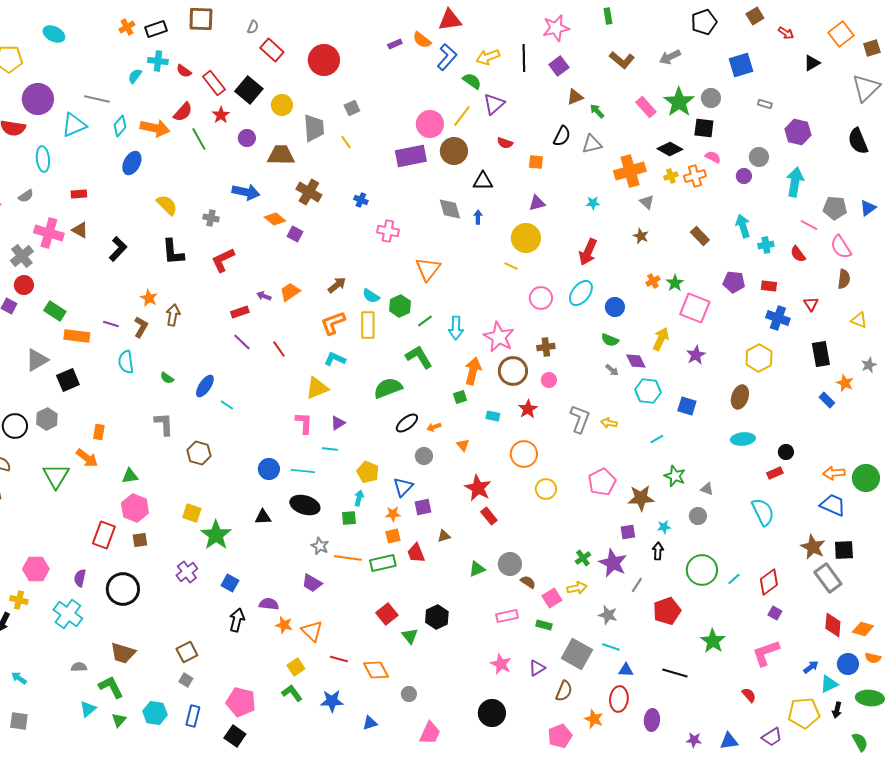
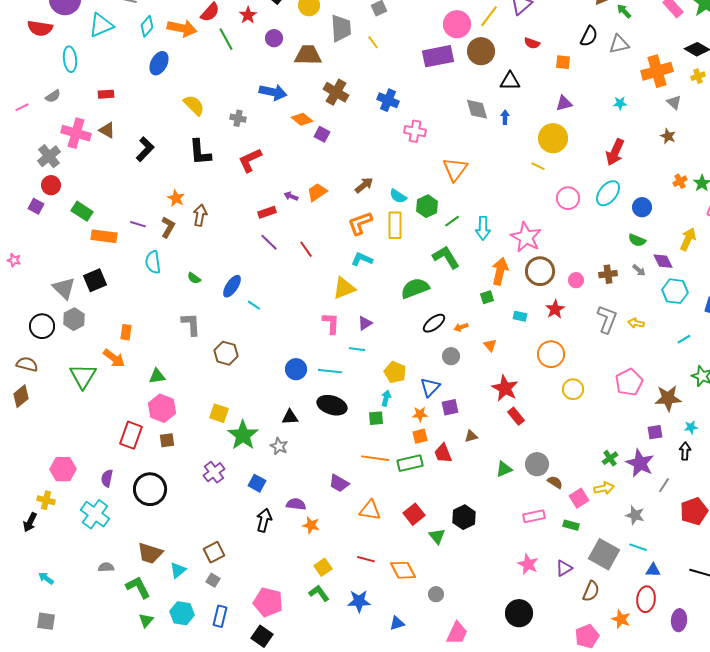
blue cross: (361, 200) -> (388, 100), size x1.5
brown cross: (546, 347) -> (608, 274), moved
gray triangle: (37, 360) -> (64, 288), moved, turned -45
gray star: (320, 546) -> (279, 446), moved
orange triangle: (312, 631) -> (370, 510), moved, turned -35
cyan triangle: (88, 709) -> (178, 570), moved

